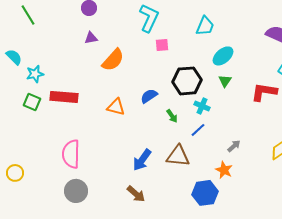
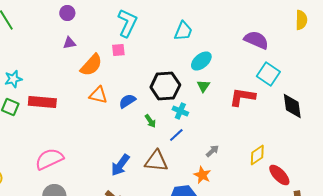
pink square: (162, 45) -> (118, 50), moved
orange triangle: (116, 107) -> (98, 95), moved
pink semicircle: (71, 154) -> (49, 159), turned 64

